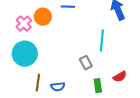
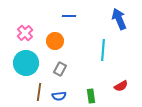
orange circle: (43, 17) -> (55, 41), moved
gray rectangle: (86, 63) -> (60, 69), moved, turned 56
green rectangle: (98, 86) -> (91, 96), moved

